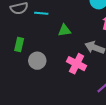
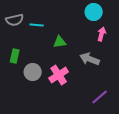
pink cross: (77, 64) -> (59, 75), moved, turned 30

